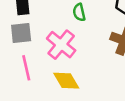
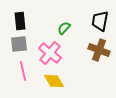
green semicircle: (79, 12) -> (64, 28), turned 56

